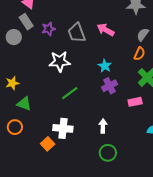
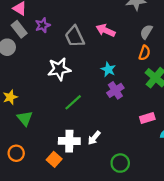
purple star: (48, 29) -> (43, 25), moved
pink rectangle: (135, 102) -> (147, 118), moved
green triangle: (24, 104) -> (25, 118), turned 35
white arrow: (103, 126) -> (94, 138), moved, turned -136
orange circle: (15, 127) -> (16, 153), moved

